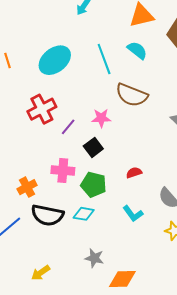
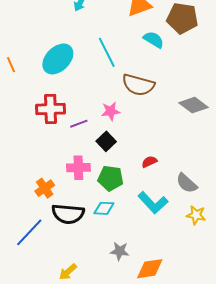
cyan semicircle: (137, 50) -> (154, 40), moved
red cross: (42, 109) -> (51, 109), turned 32
purple line: (68, 127) -> (79, 124), turned 36
cyan L-shape: (133, 214) -> (153, 203), size x1.4

